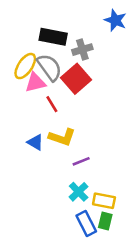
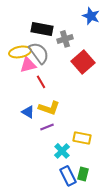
yellow ellipse: (25, 66) -> (20, 52), turned 45
red square: (76, 79) -> (83, 62), moved
purple line: (81, 161) -> (47, 127), moved
yellow rectangle: (104, 201) -> (82, 138), moved

